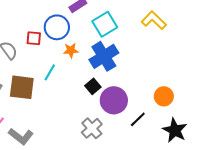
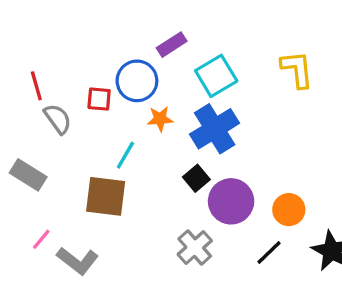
yellow L-shape: (154, 20) -> (297, 69), turned 40
brown square: (22, 87) -> (106, 196), moved
orange circle: (164, 96) -> (289, 210), moved
black line: (138, 119) -> (269, 252), moved

